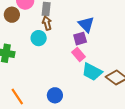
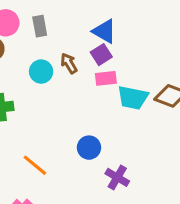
brown arrow: (47, 23) -> (69, 63), moved
pink rectangle: (79, 54) -> (106, 78), turned -40

